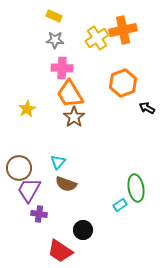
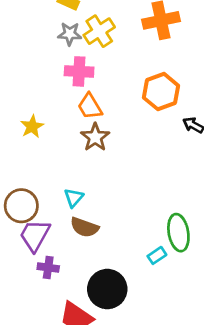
yellow cross: (97, 38) -> (99, 31), moved
orange trapezoid: (70, 94) -> (90, 106), size x0.7
black circle: (83, 230) -> (107, 289), size x1.5

